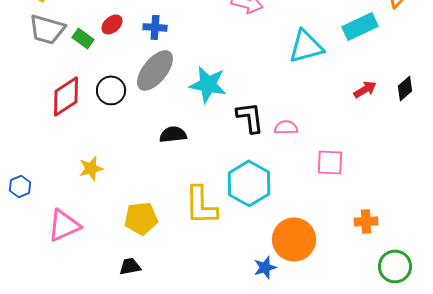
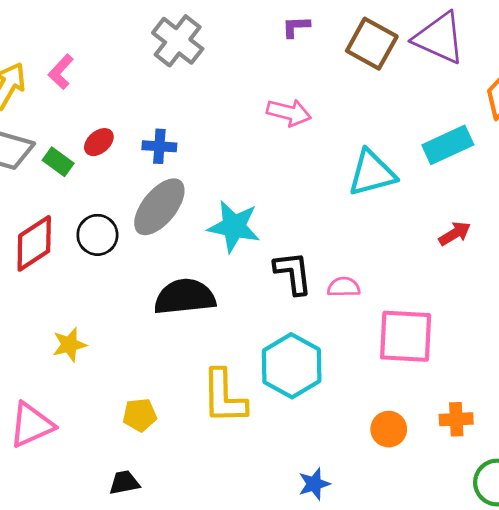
black semicircle: (173, 134) -> (185, 297), size x1.6
pink square: (330, 162) -> (406, 336), size x1.5
yellow pentagon: (141, 218) -> (140, 415), size x0.7
orange circle: (294, 239) -> (389, 429), moved, size x0.6

